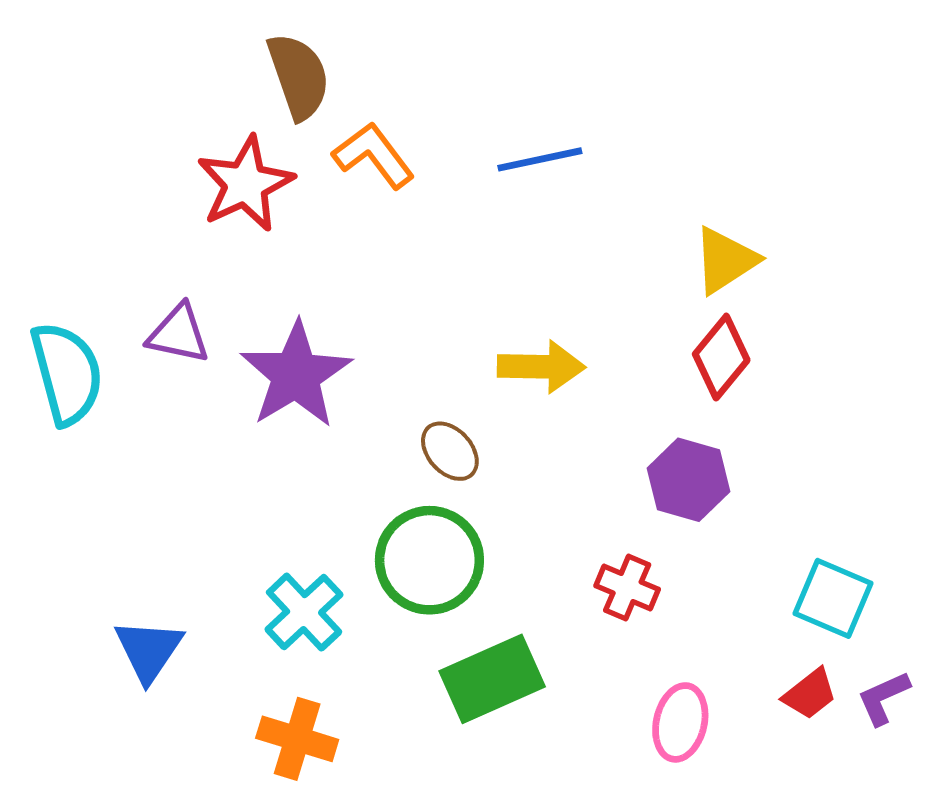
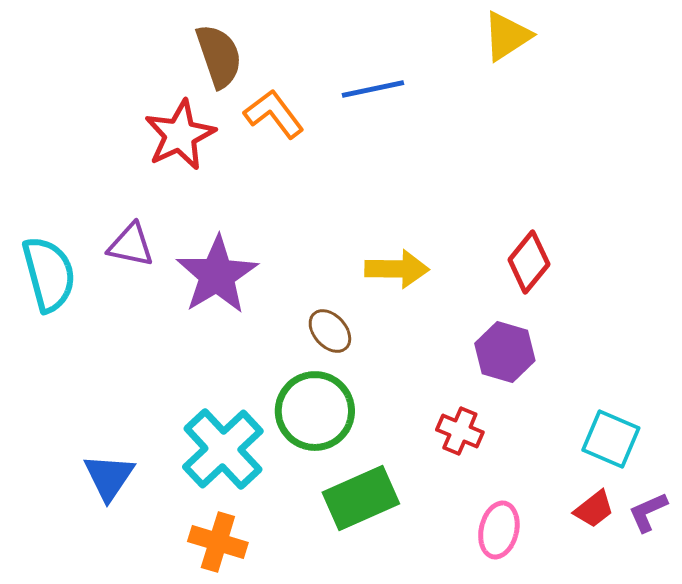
blue line: (540, 159) -> (373, 89), moved
yellow triangle: (725, 260) -> (507, 36), moved
cyan cross: (304, 612) -> (223, 449), size x1.4

